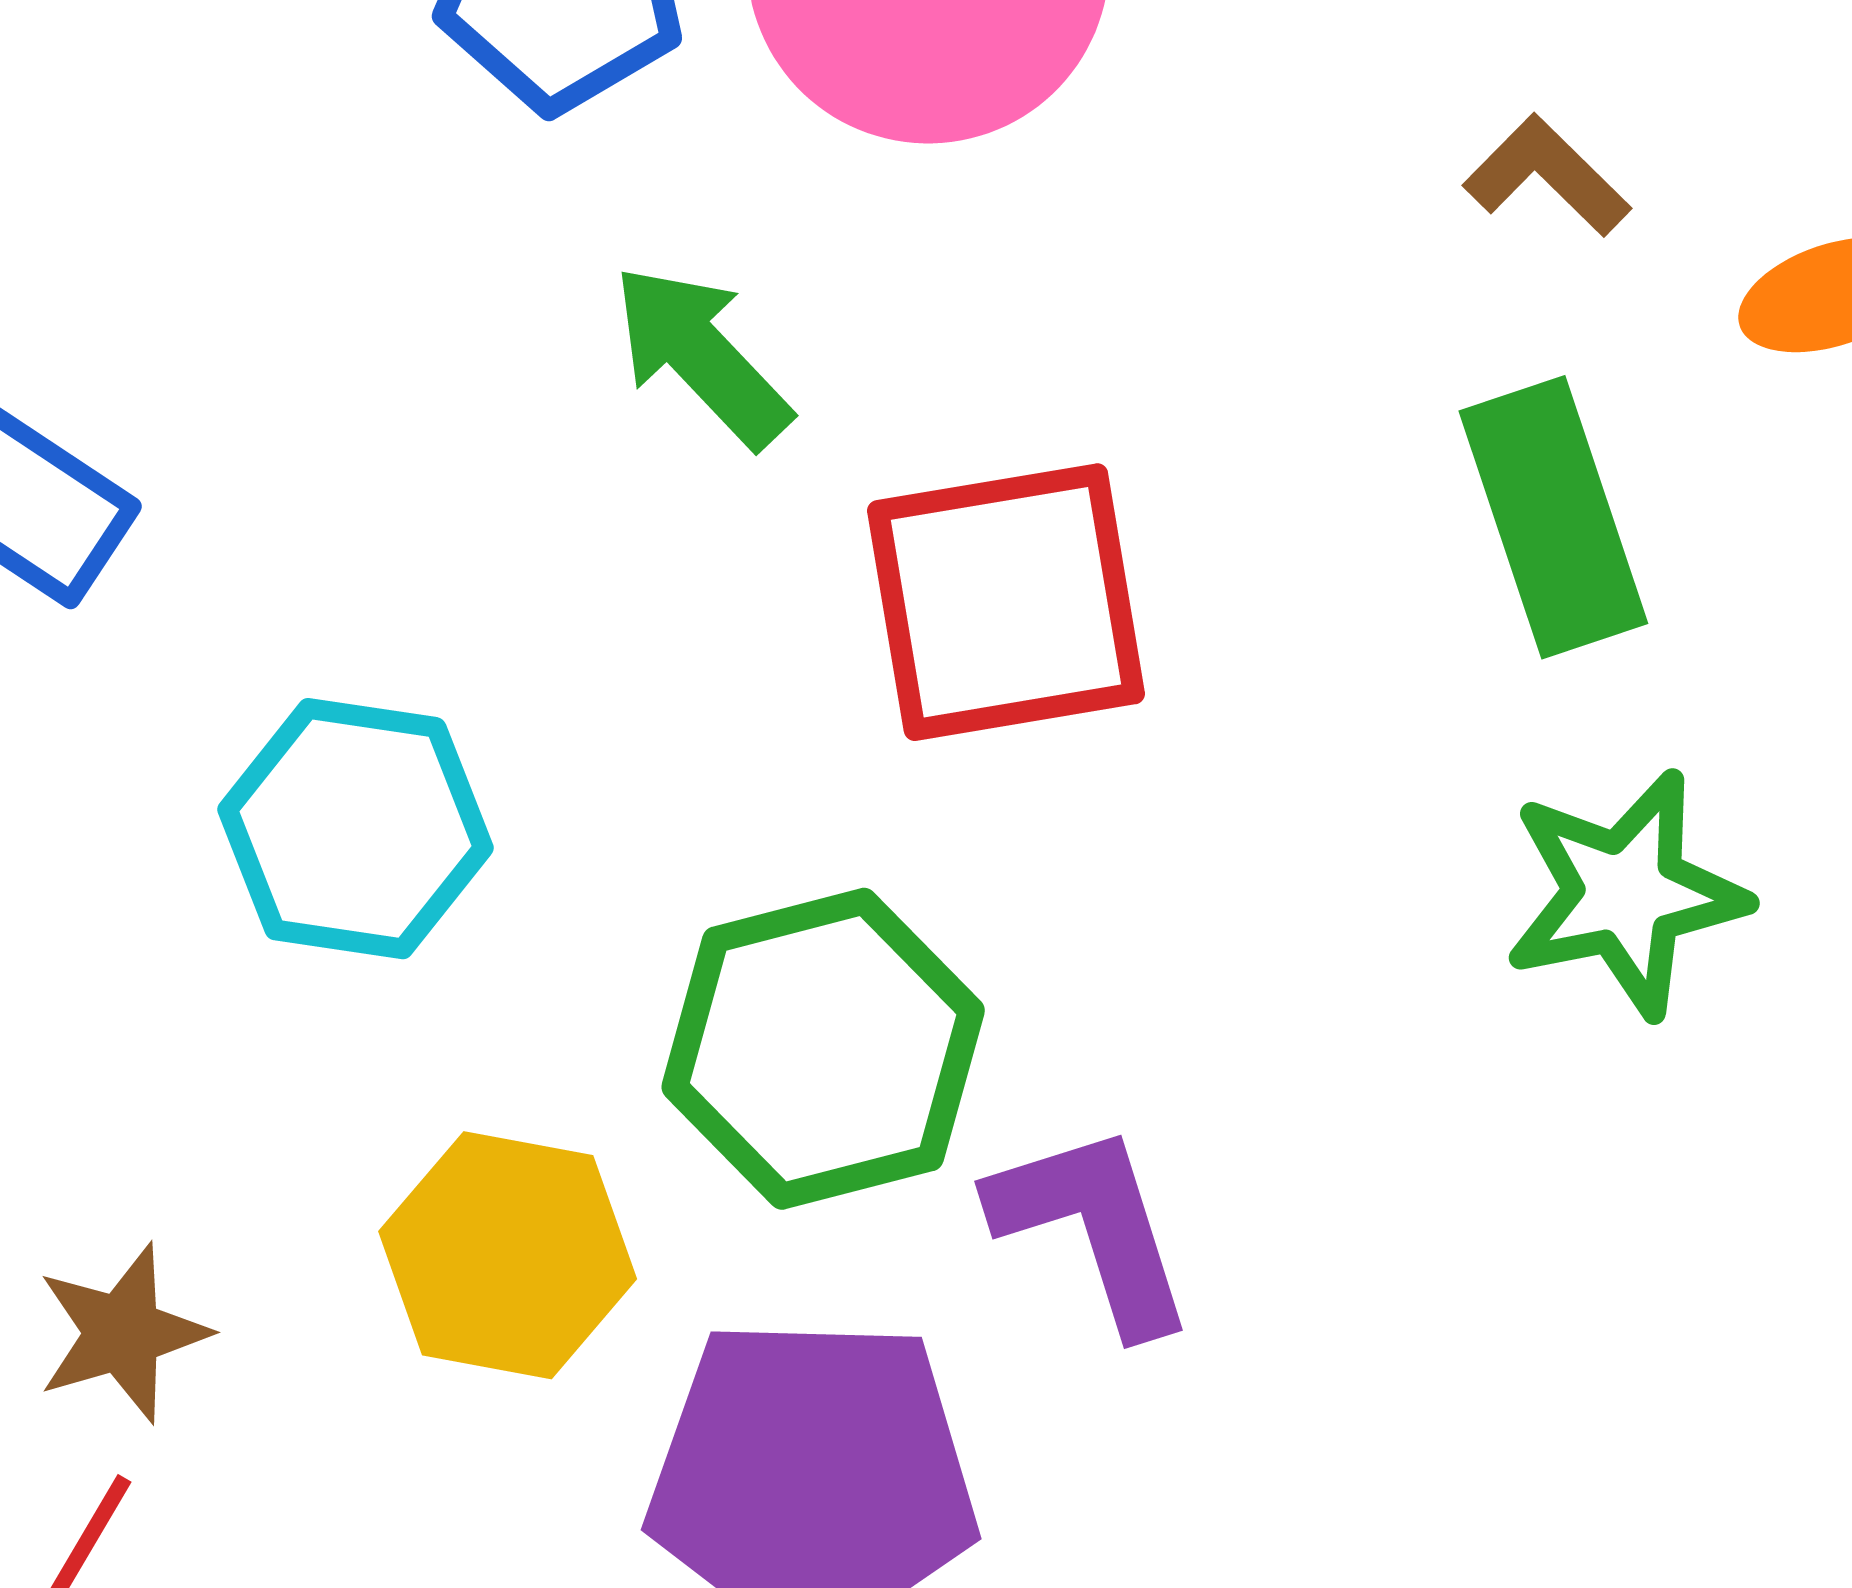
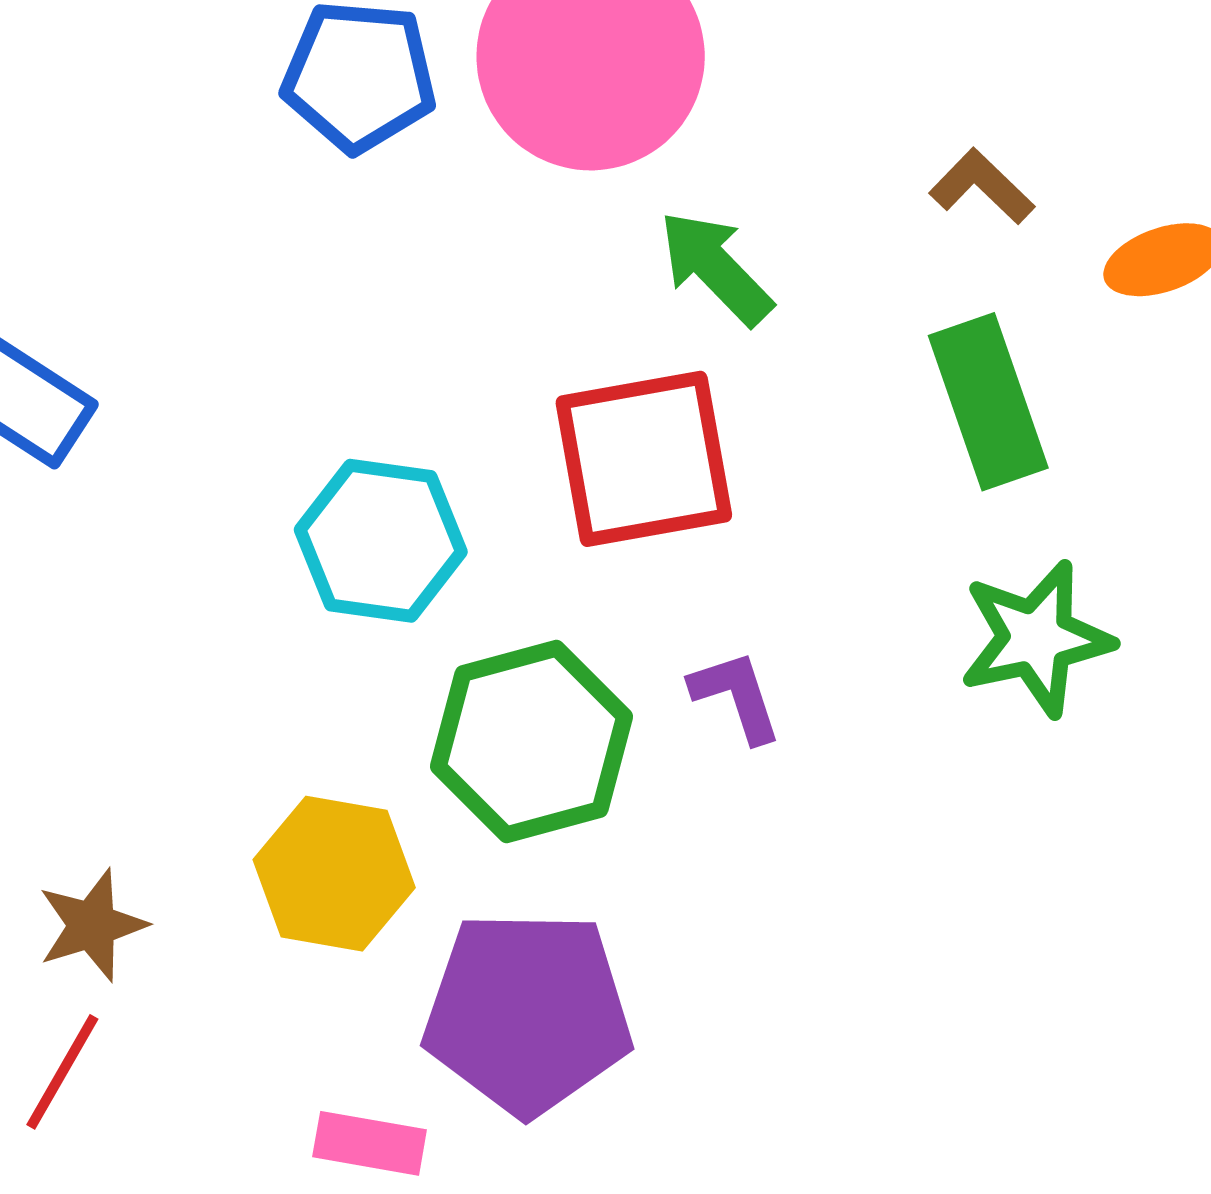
green arrow: (701, 356) -> (716, 268), moved
cyan hexagon: (355, 829) -> (381, 541), moved
purple L-shape: (1093, 1228) -> (736, 696), moved, size x0.7

